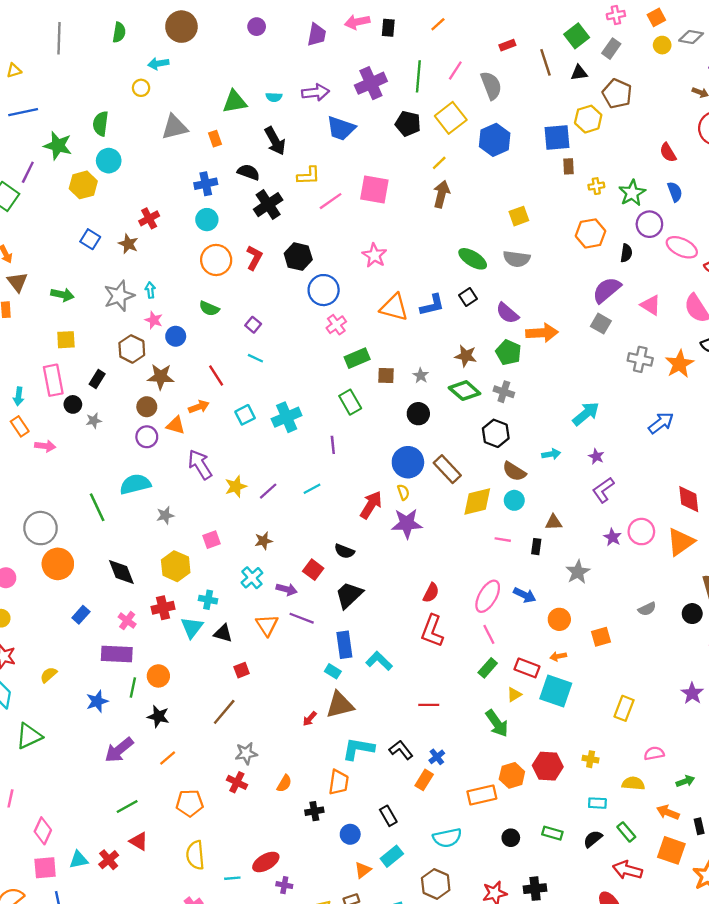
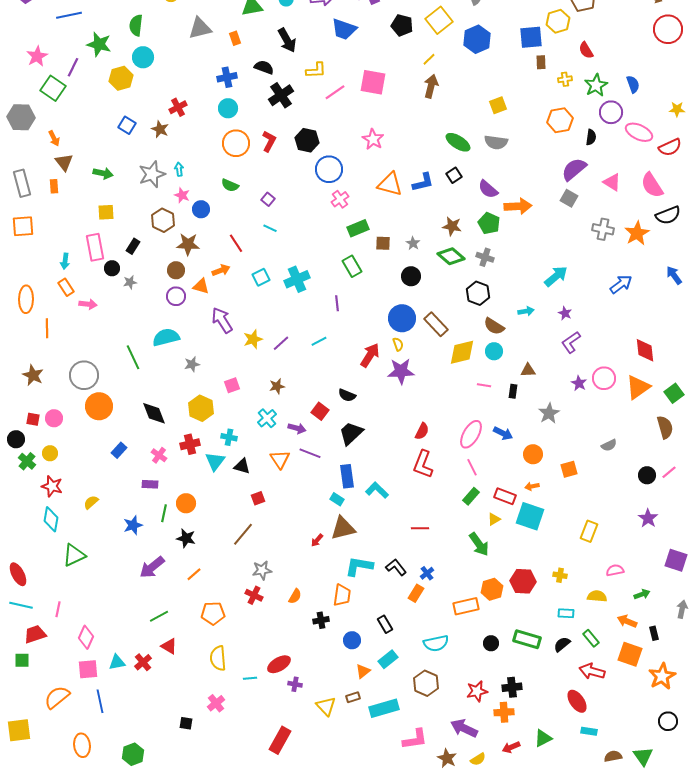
red semicircle: (668, 153) -> (586, 50), moved
black circle: (692, 614) -> (647, 475), moved
purple rectangle: (117, 654) -> (150, 484), size x0.6
green rectangle: (552, 833) -> (527, 639), size x1.5

